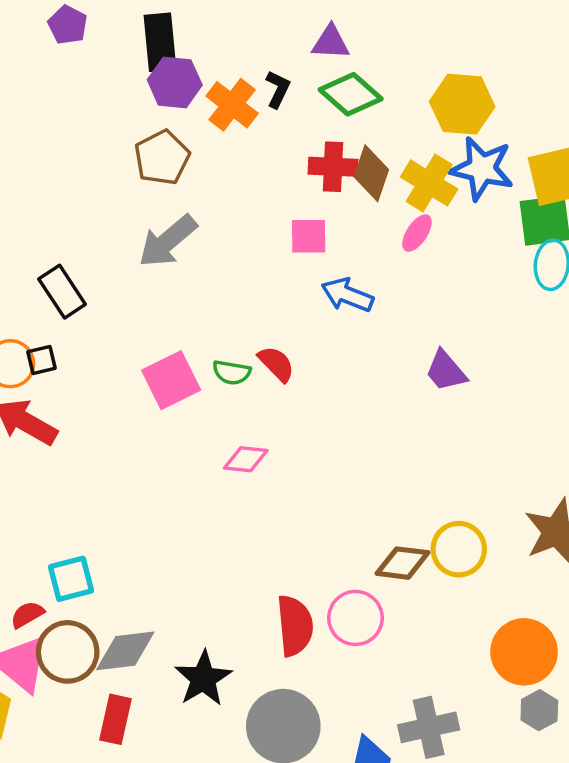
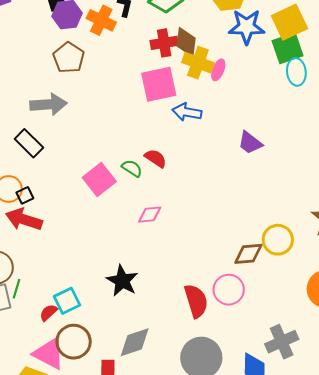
yellow cross: (429, 183) -> (198, 63), moved
pink square: (309, 236) -> (159, 84), size x1.6
gray arrow: (168, 241) -> (48, 104), moved, turned -132
black square: (42, 360) -> (25, 195), moved
green semicircle: (232, 372) -> (132, 168), turned -145
red semicircle: (27, 615) -> (48, 313), moved
gray diamond: (125, 651) -> (135, 342), moved
black star: (203, 678) -> (122, 281), moved

